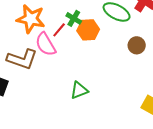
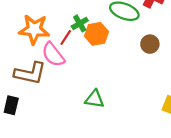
green cross: (74, 18) -> (80, 23), turned 35
green triangle: (79, 90) -> (95, 99), turned 36

